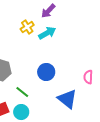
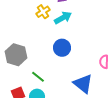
blue circle: (46, 72) -> (62, 48), moved

